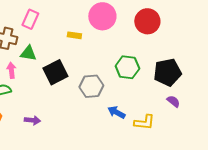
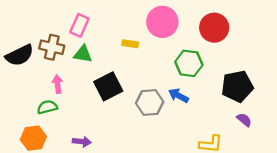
green triangle: (28, 53) -> (83, 54), moved
green hexagon: (127, 67) -> (189, 63), moved
blue arrow: (116, 112) -> (178, 96), moved

